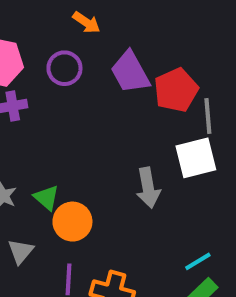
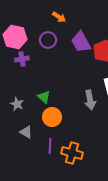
green triangle: (47, 198) -> (44, 97), moved
gray triangle: (21, 251) -> (26, 132), turned -40

